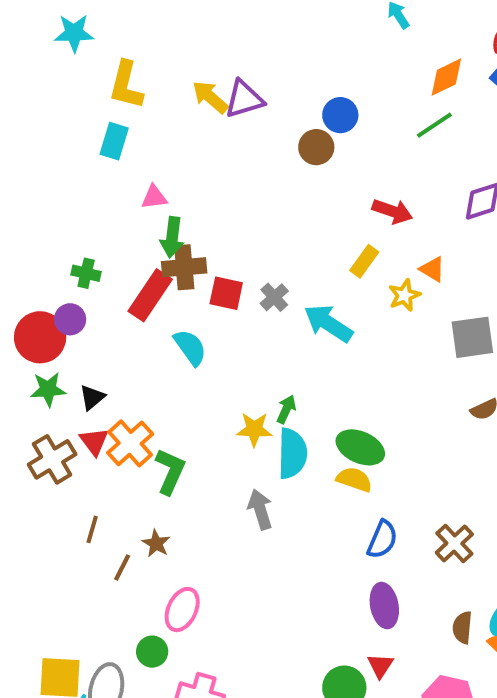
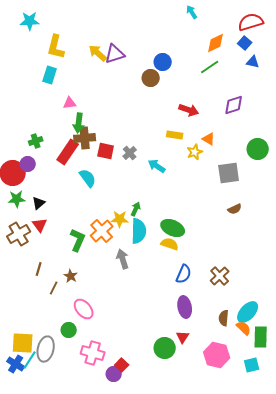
yellow rectangle: (364, 261) -> (175, 135), turned 63
green cross: (86, 273) -> (36, 141), turned -32
cyan arrow: (328, 323) -> (157, 166), size x0.7
orange cross: (130, 443) -> (102, 231), moved
pink ellipse: (182, 610) -> (84, 309), turned -65

